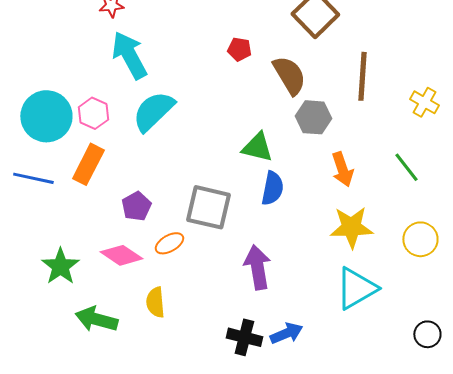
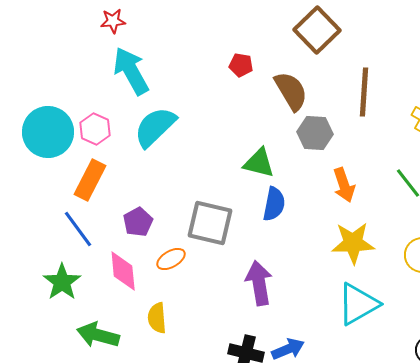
blue line: (33, 178) -> (78, 229), moved, turned 42
pink diamond: (121, 255) -> (123, 271), turned 51

